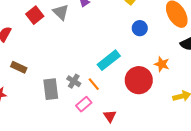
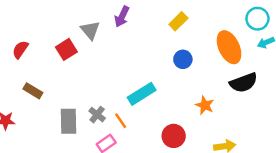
red square: (35, 15) -> (66, 49), moved
red circle: (139, 80) -> (174, 136), moved, size x0.7

